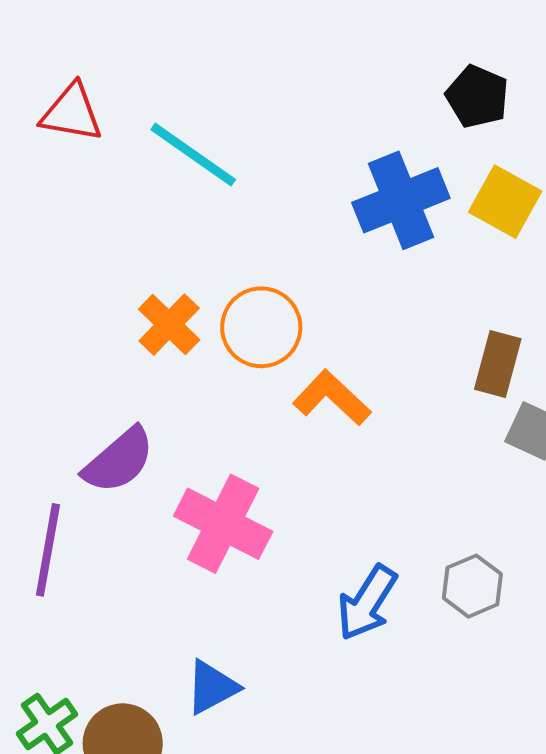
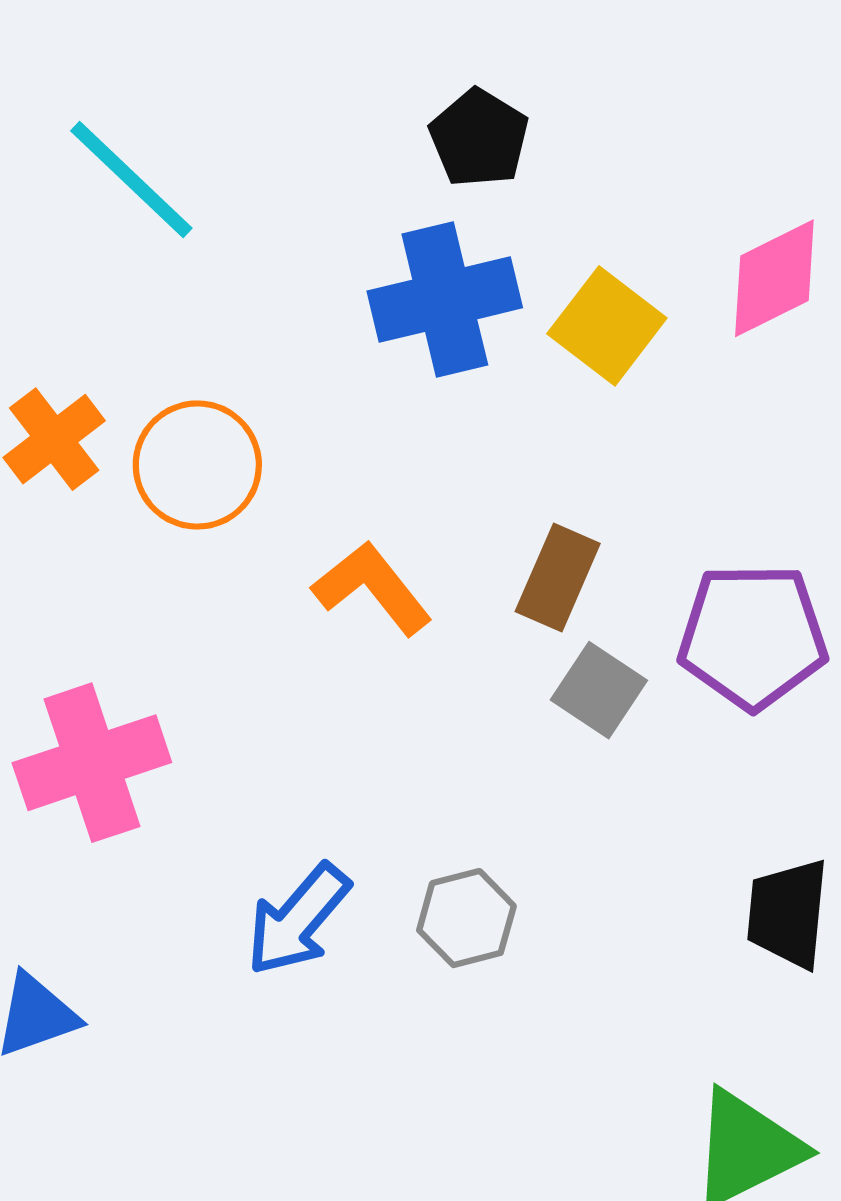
black pentagon: (477, 97) -> (479, 138), moved
orange L-shape: (332, 398) -> (372, 588), moved
pink cross: (223, 524) -> (92, 763), turned 36

